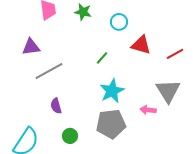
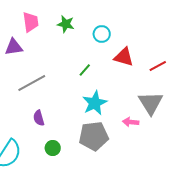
purple triangle: (31, 47) -> (14, 47), moved

